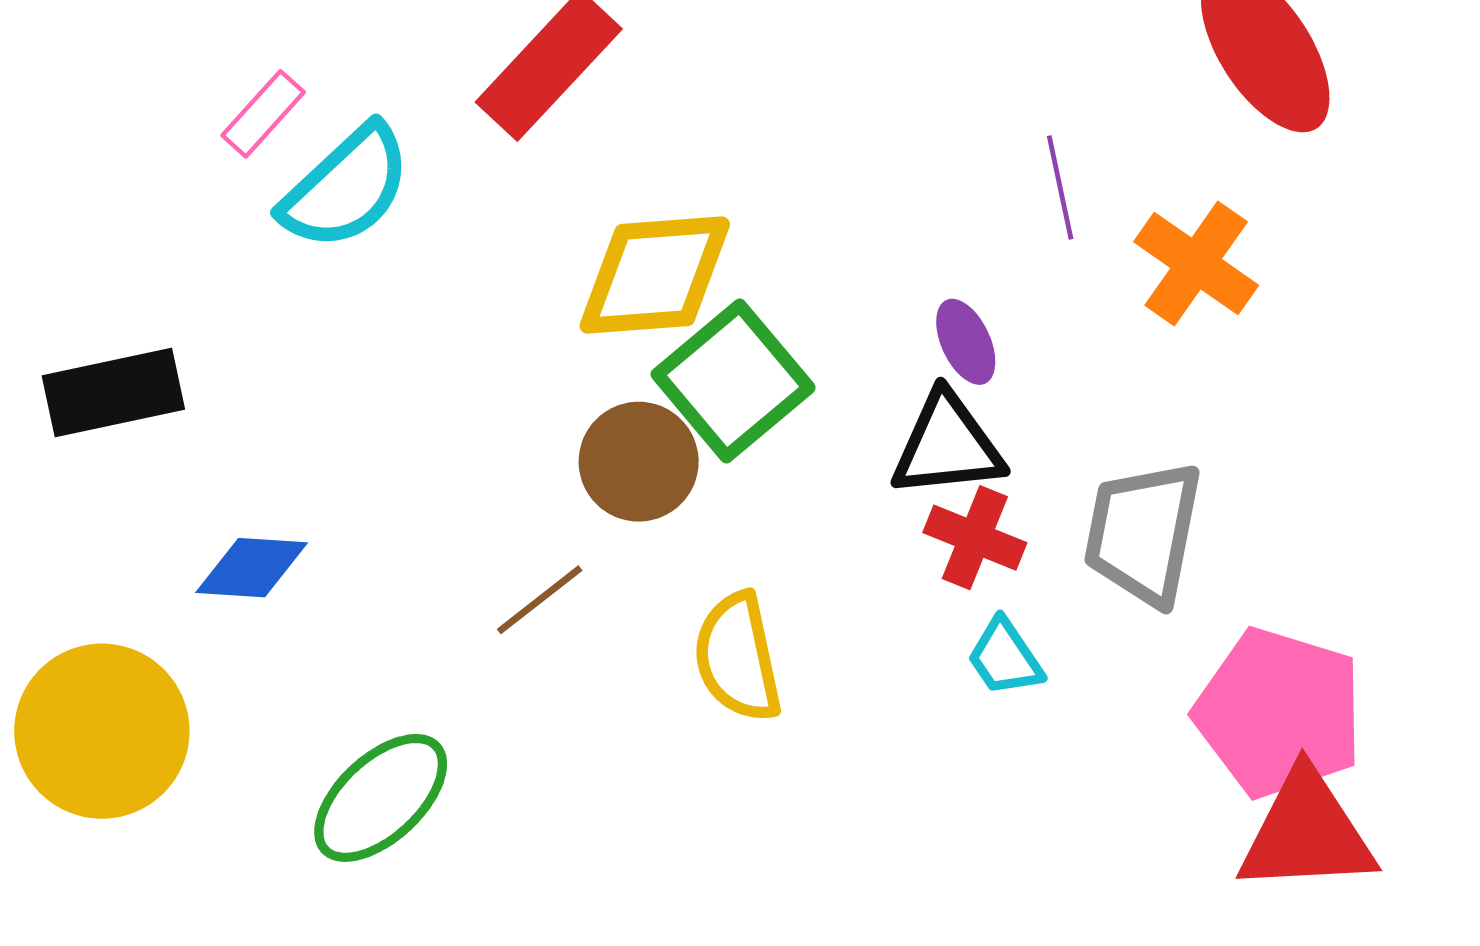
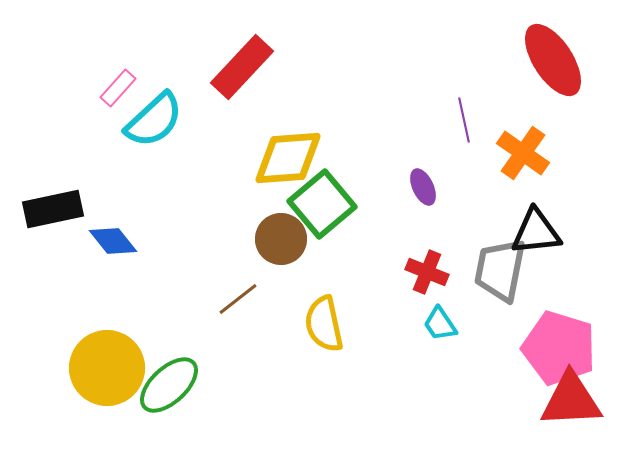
black triangle: (947, 445) -> (536, 232), moved
blue diamond: (252, 568) -> (113, 241), moved, turned 48
yellow circle: (102, 731) -> (107, 368), moved

